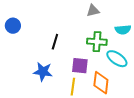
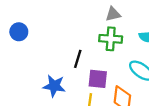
black line: (55, 42) -> (78, 59), moved
green cross: (97, 42) -> (111, 39), moved

